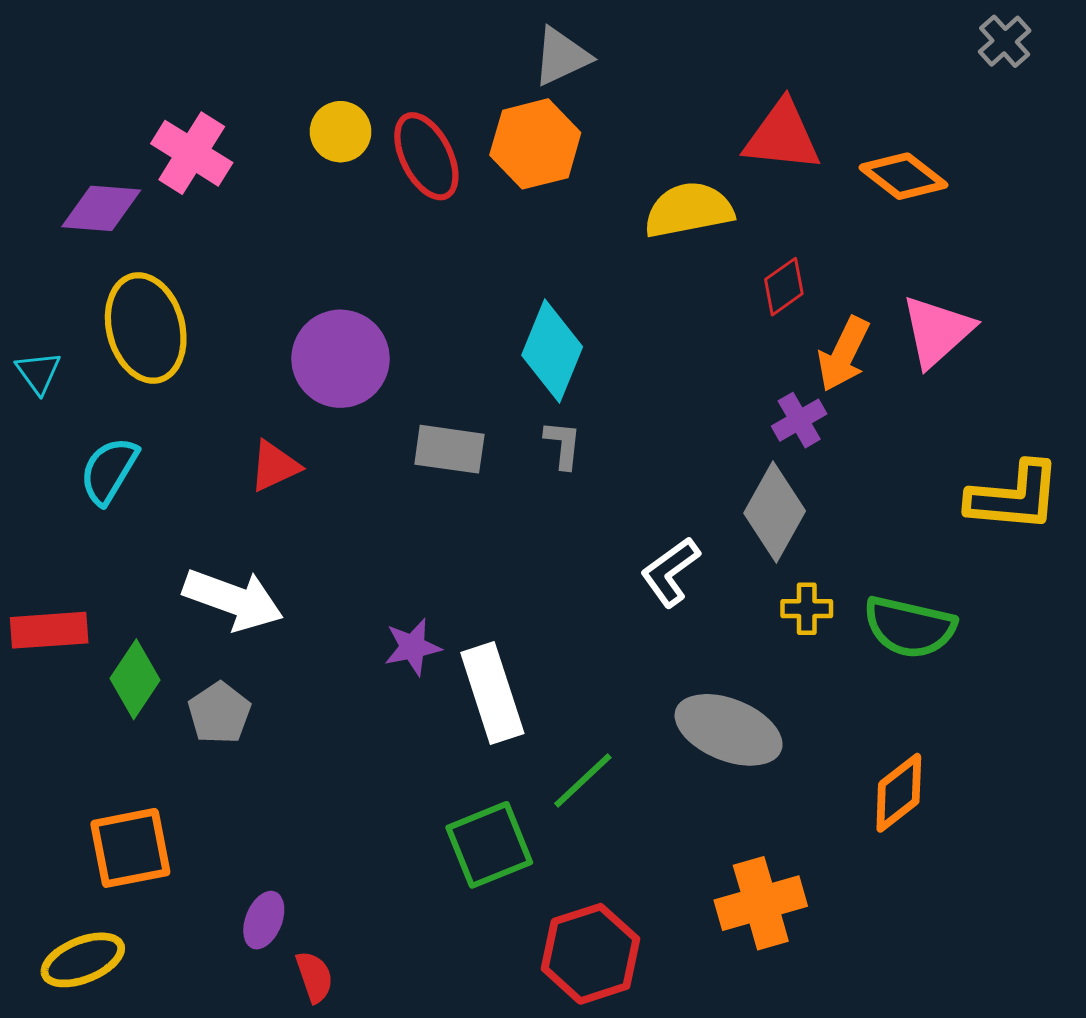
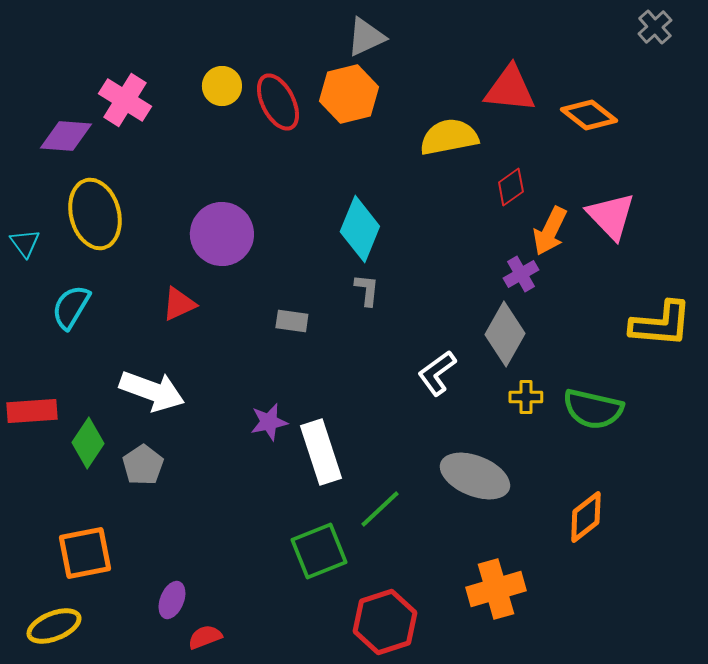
pink triangle: (937, 331) -> (611, 216), turned -32
gray rectangle: (449, 449) -> (292, 321), moved, size x0.7
red semicircle: (314, 977) -> (205, 637), turned -92

